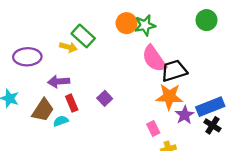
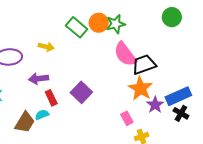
green rectangle: (83, 36) -> (77, 27), moved
orange star: (169, 97) -> (140, 89), turned 30
purple square: (105, 98) -> (81, 92), size x1.5
brown trapezoid: (43, 110) -> (25, 122), moved

